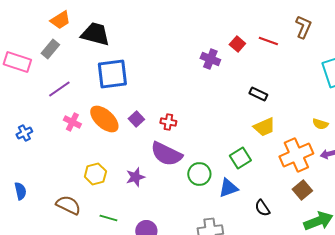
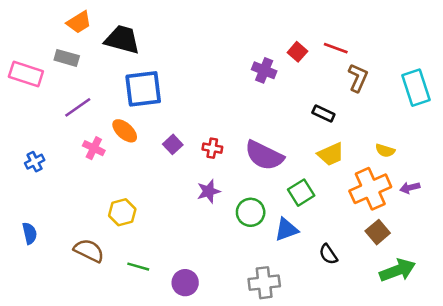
brown L-shape: (303, 27) -> (358, 78), moved
gray rectangle: (50, 49) -> (67, 58), turned 66
orange ellipse: (104, 119) -> (125, 131), moved, size x0.7
yellow semicircle: (320, 124) -> (385, 151), moved
purple semicircle: (166, 154) -> (264, 156), moved
purple star: (135, 177) -> (209, 191), moved

